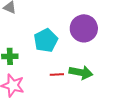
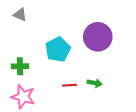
green arrow: (81, 72) -> (95, 83), size x0.6

